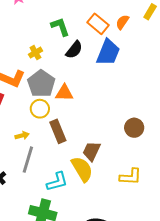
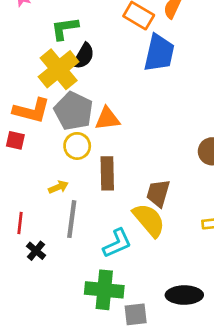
green L-shape: (60, 27) -> (65, 28), moved, turned -70
black semicircle: (74, 50) -> (84, 56), moved
yellow cross: (35, 53) -> (59, 69), size x2.0
brown rectangle: (58, 131) -> (107, 173), turned 30

